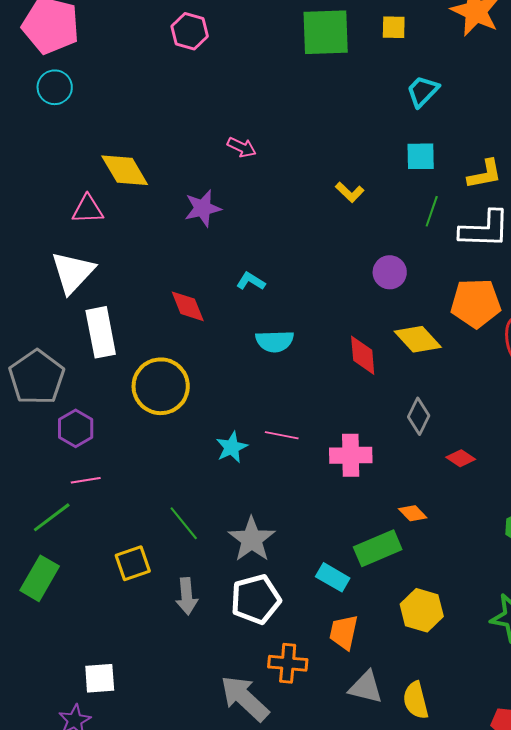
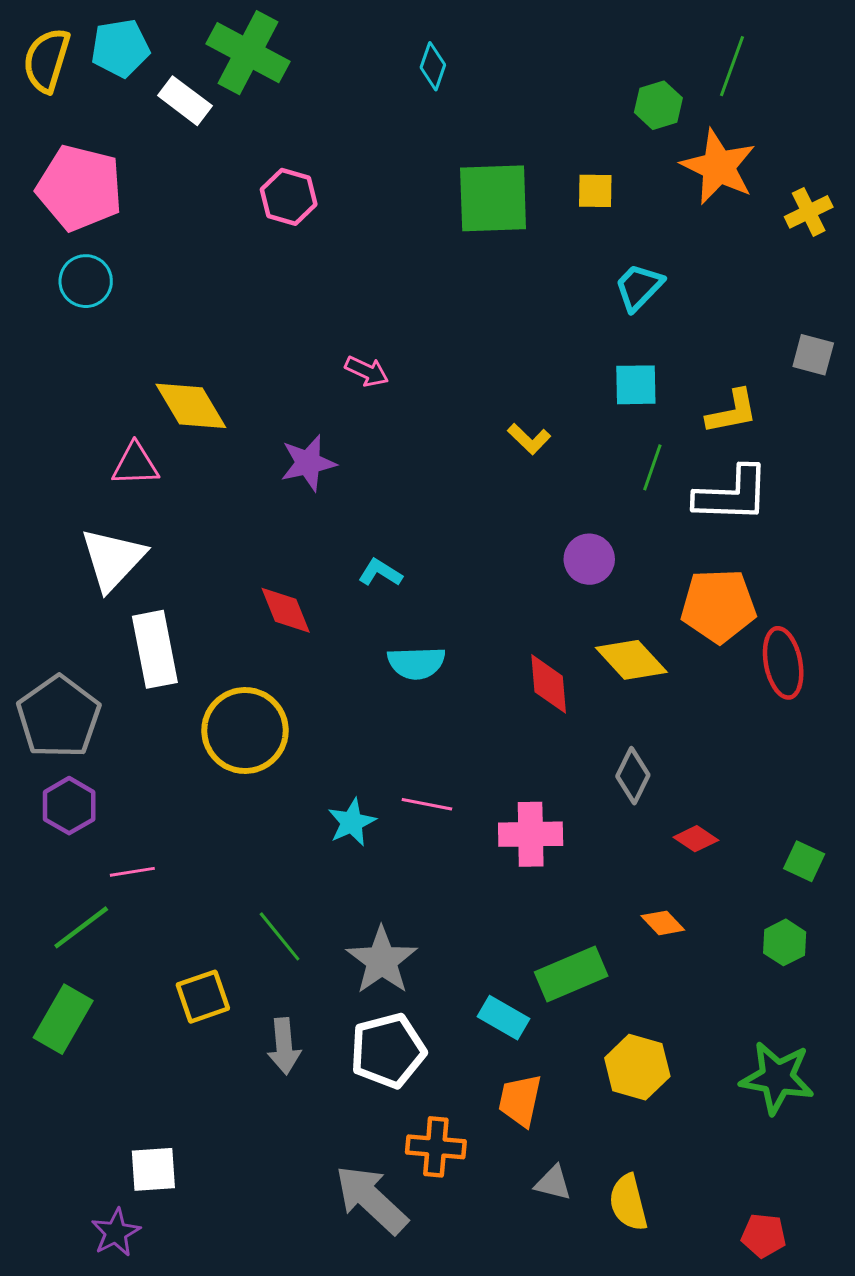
purple hexagon: (76, 428) -> (69, 806), moved
orange diamond: (413, 513) -> (663, 923), moved
gray triangle: (366, 687) -> (553, 1183), size x0.7

